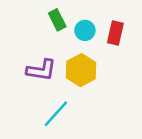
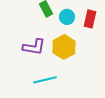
cyan line: (56, 114) -> (45, 80), turned 35

